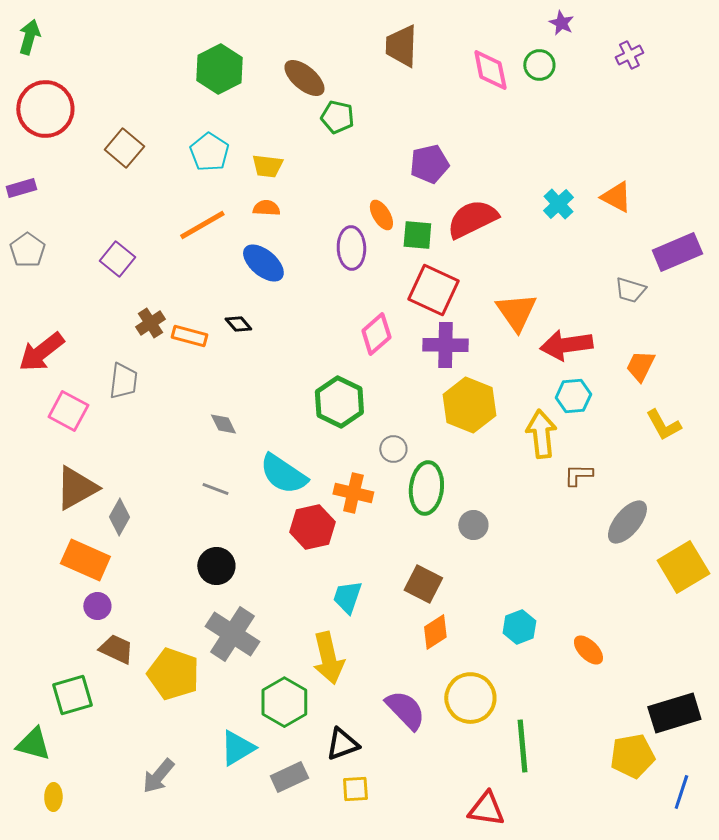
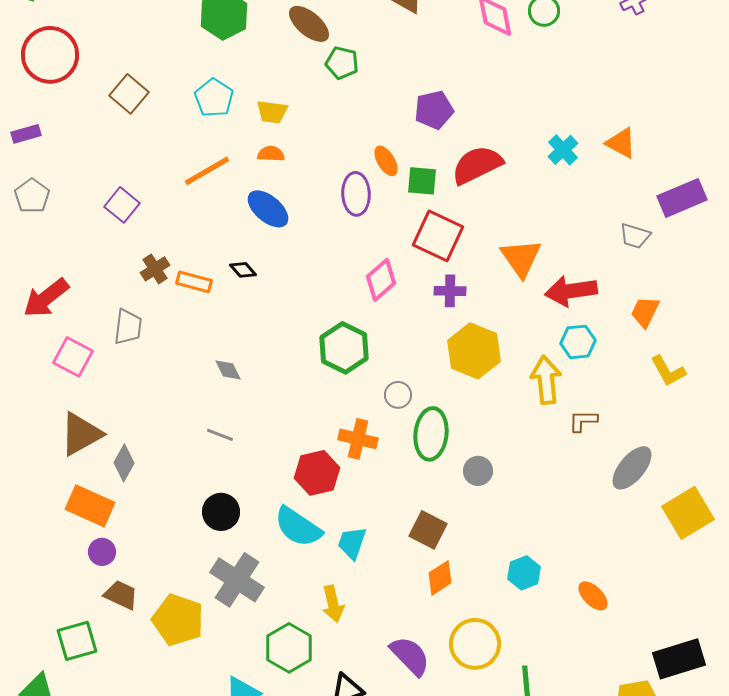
purple cross: (445, 345) -> (450, 291), size x0.7
cyan semicircle: (283, 474) -> (298, 527), moved
yellow arrow: (328, 658) -> (333, 604), size x0.7

